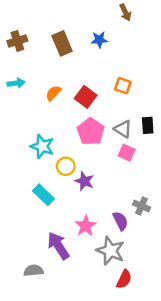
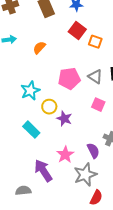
red square: (86, 97) -> (77, 31), moved
pink pentagon: (91, 132) -> (69, 79), turned 30
cyan star: (42, 146) -> (30, 91), turned 30
pink square: (127, 153) -> (98, 105), moved
gray star: (110, 251) -> (85, 175), turned 30

